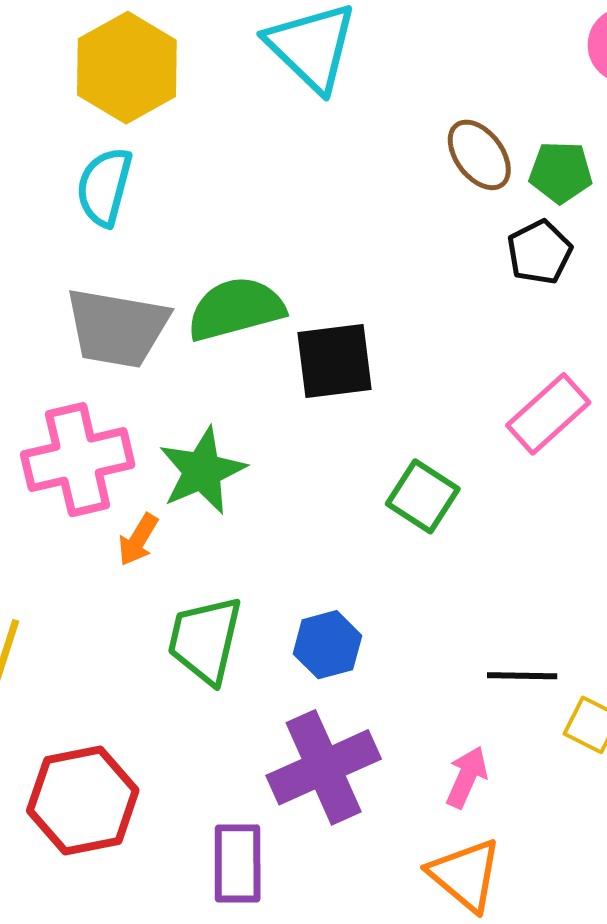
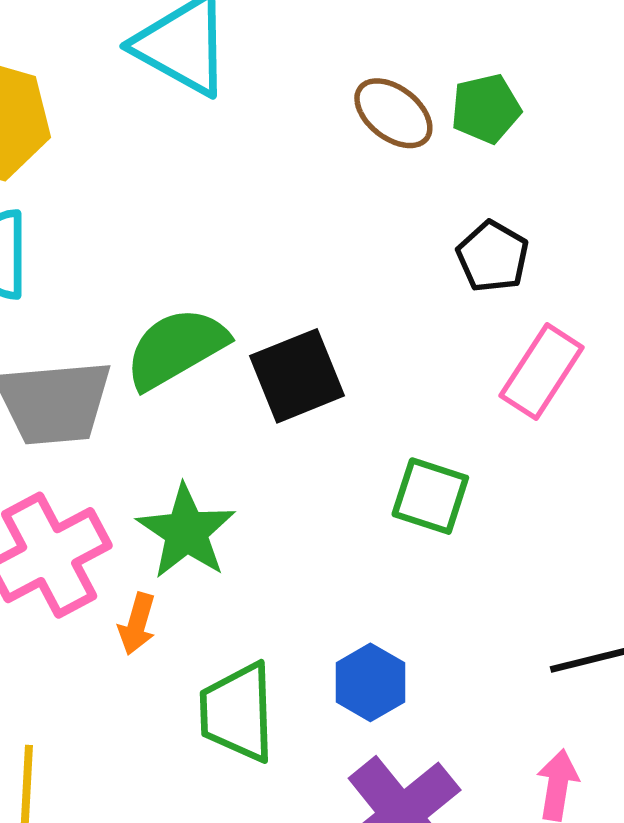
black pentagon: (539, 252) -> (493, 257), moved

